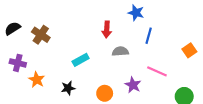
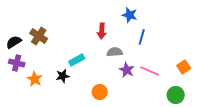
black semicircle: (13, 28) -> (14, 42), moved
orange square: (189, 50) -> (184, 67), moved
purple star: (133, 85) -> (127, 70), moved
black star: (68, 88) -> (63, 76), moved

